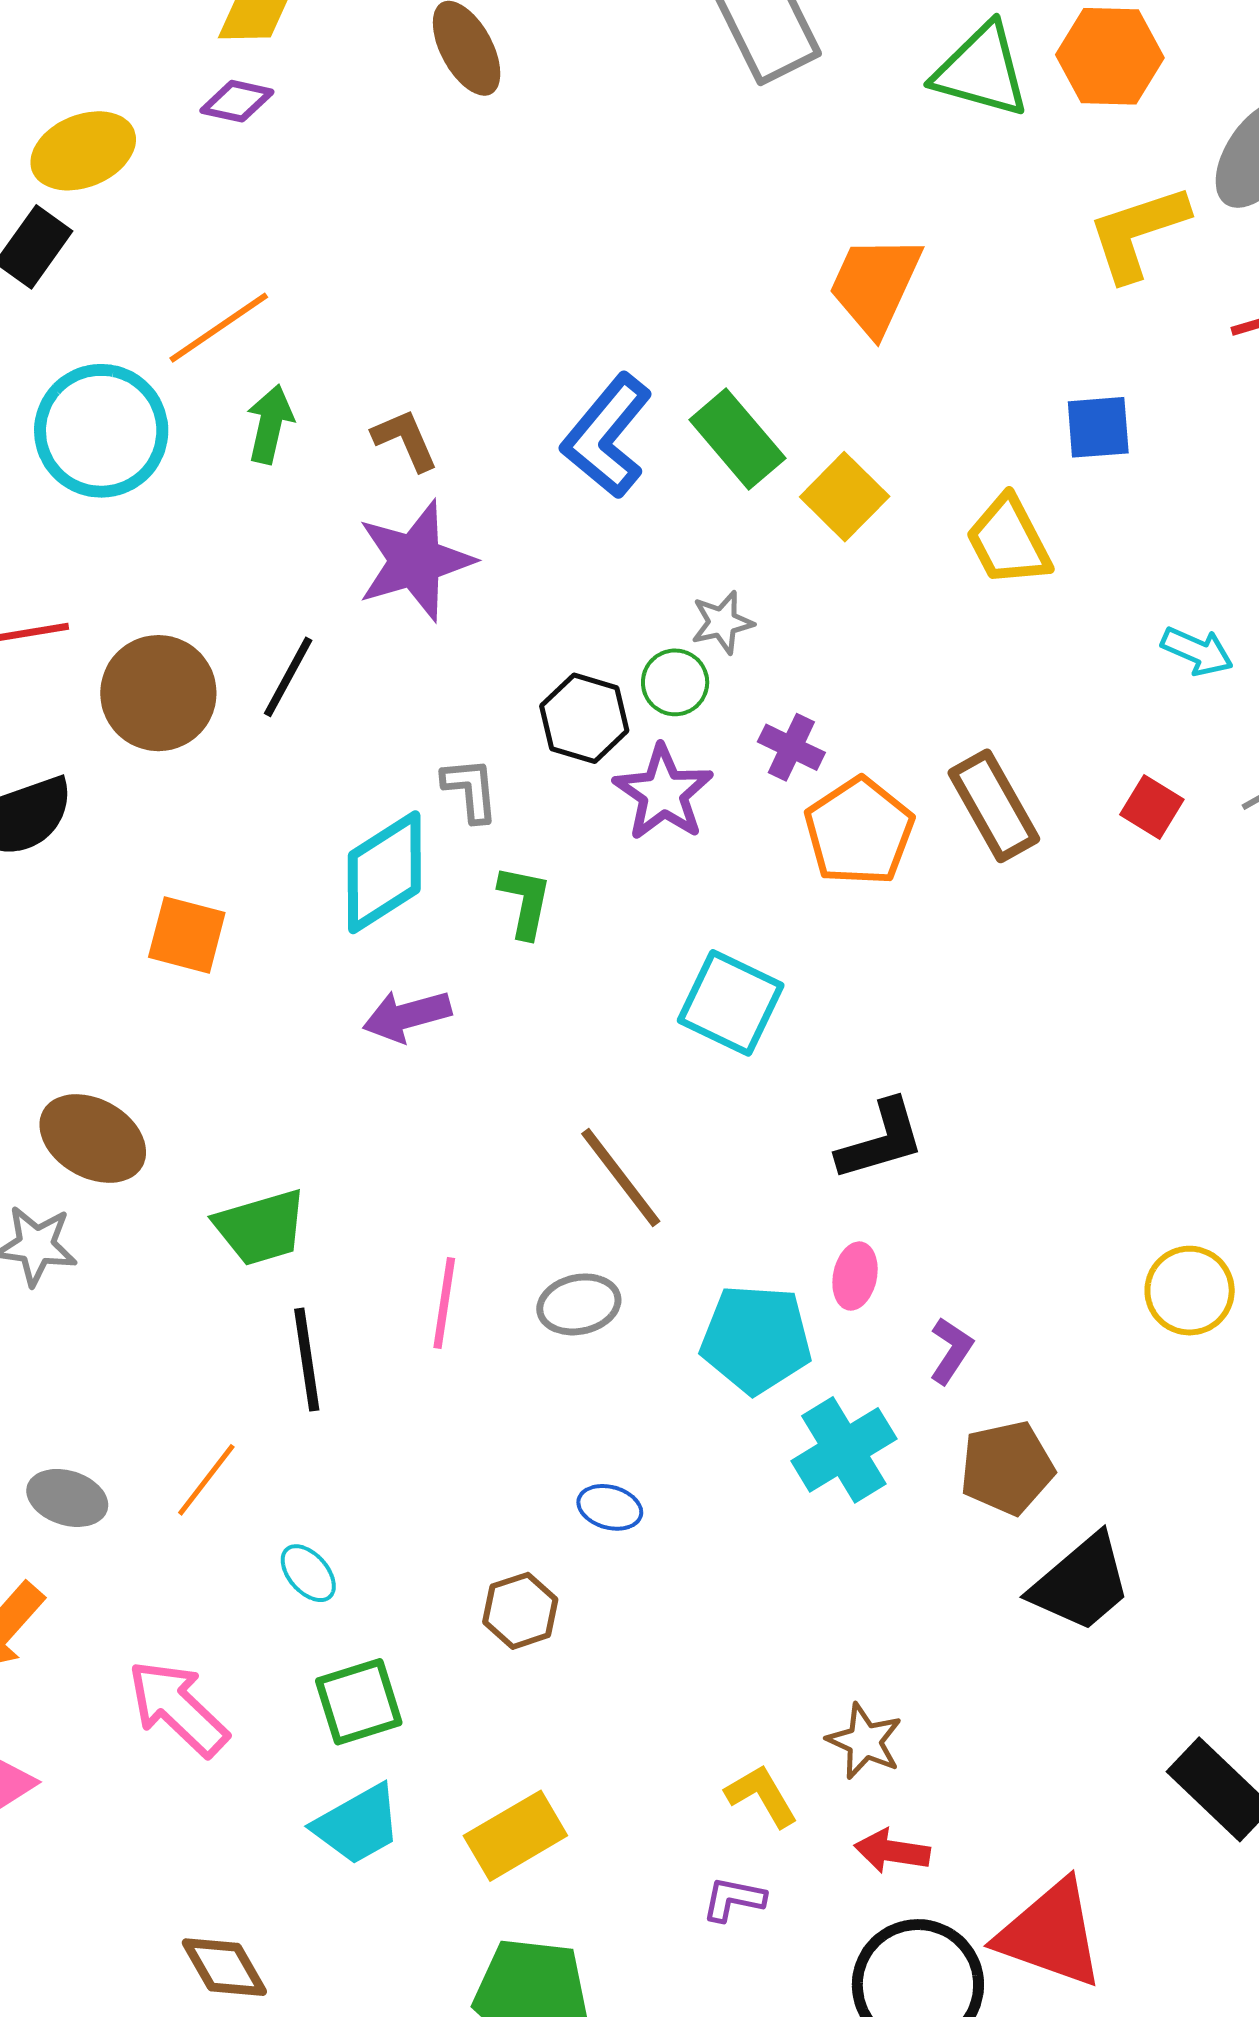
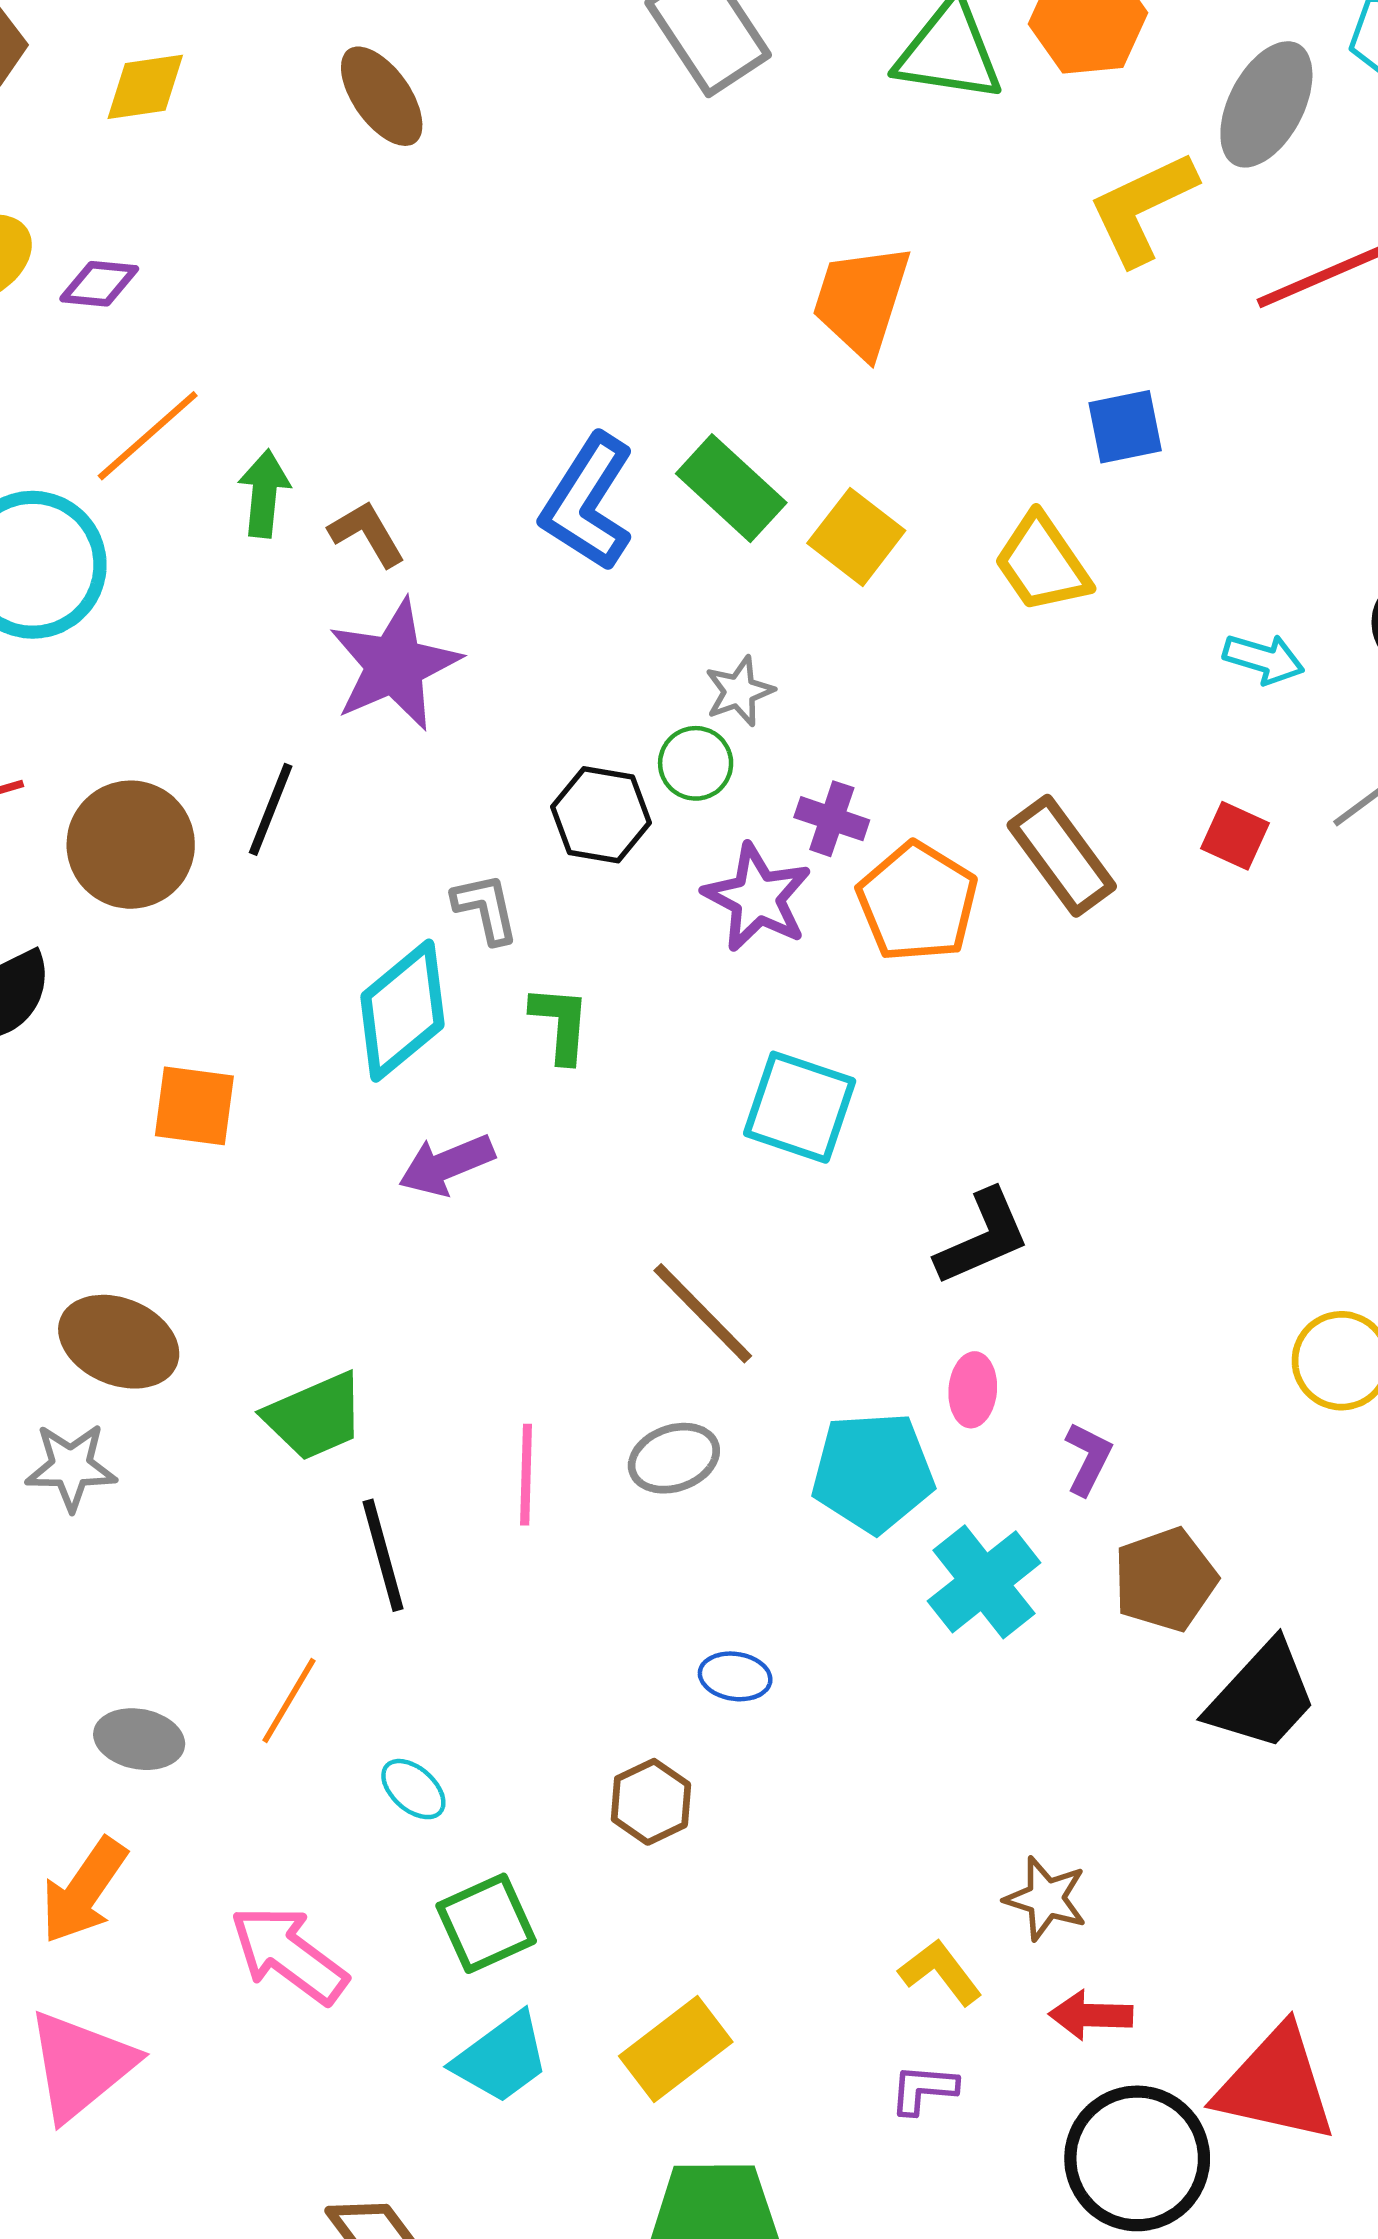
purple diamond: (237, 101) -> (99, 284), moved
green arrow: (270, 424) -> (264, 494), moved
purple star: (663, 793) -> (757, 898), moved

